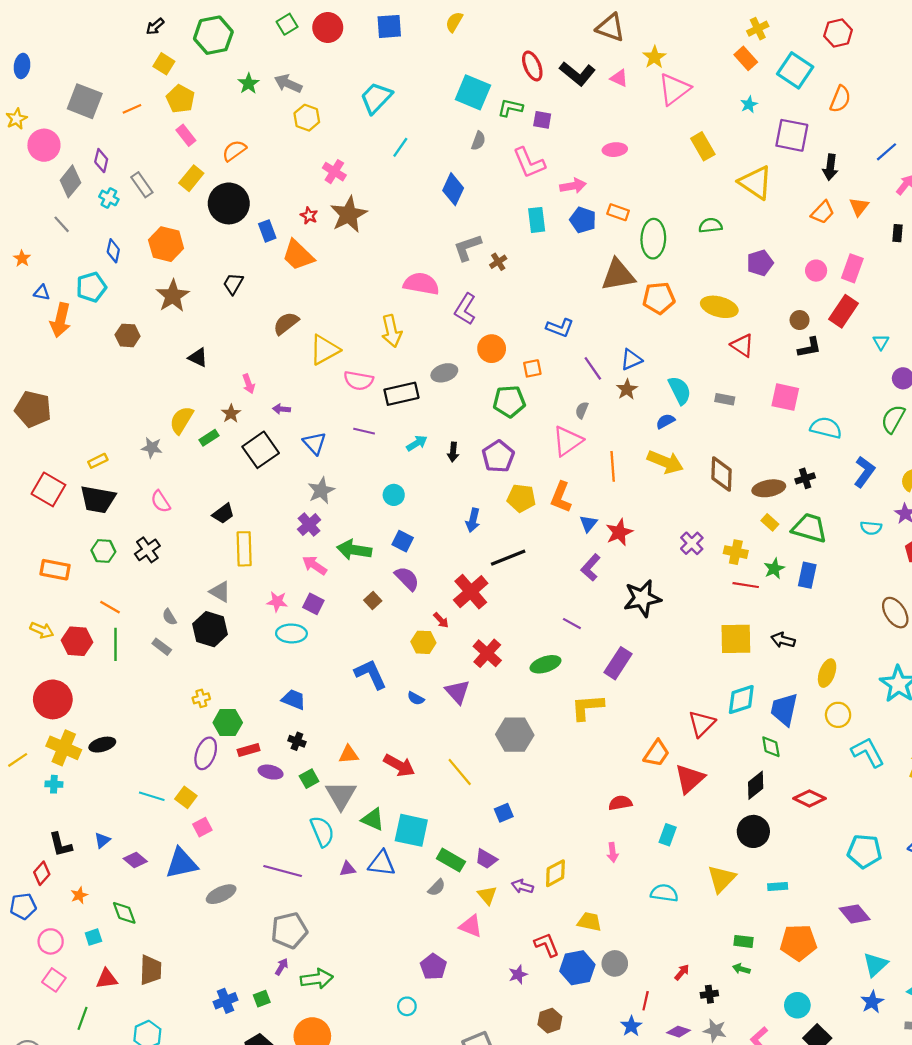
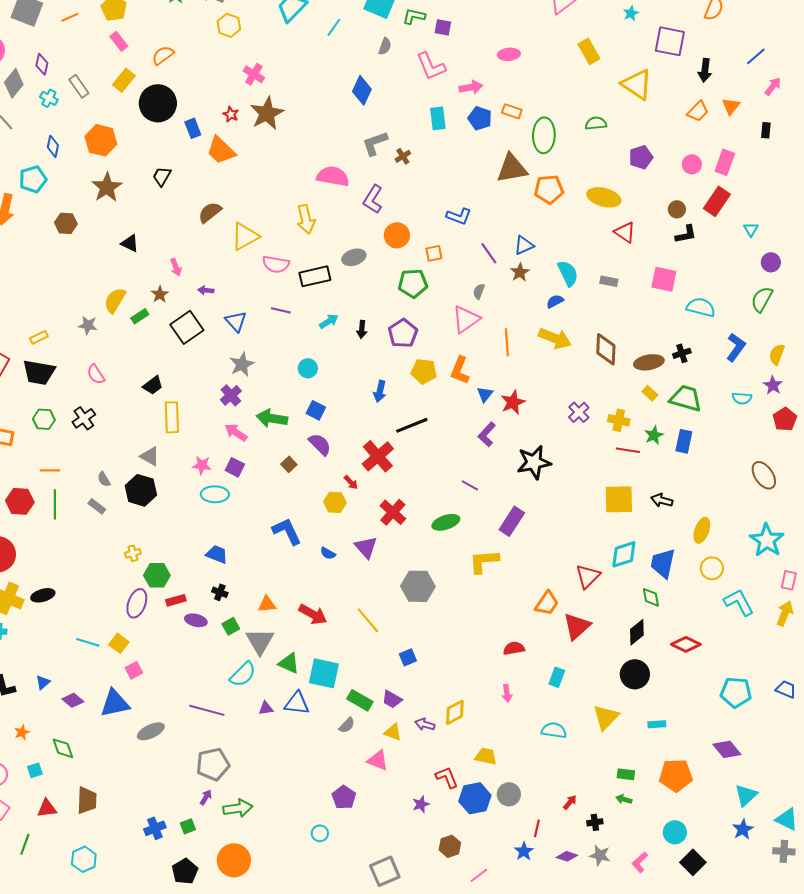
cyan line: (400, 147) -> (334, 27), moved
orange line: (110, 607) -> (50, 470), turned -30
cyan semicircle: (322, 831) -> (243, 674), turned 68
yellow triangle: (487, 895) -> (393, 732), turned -30

